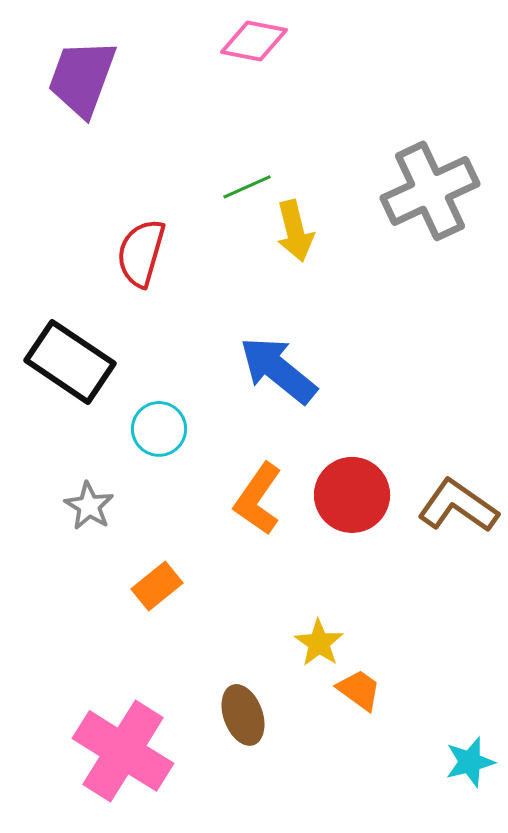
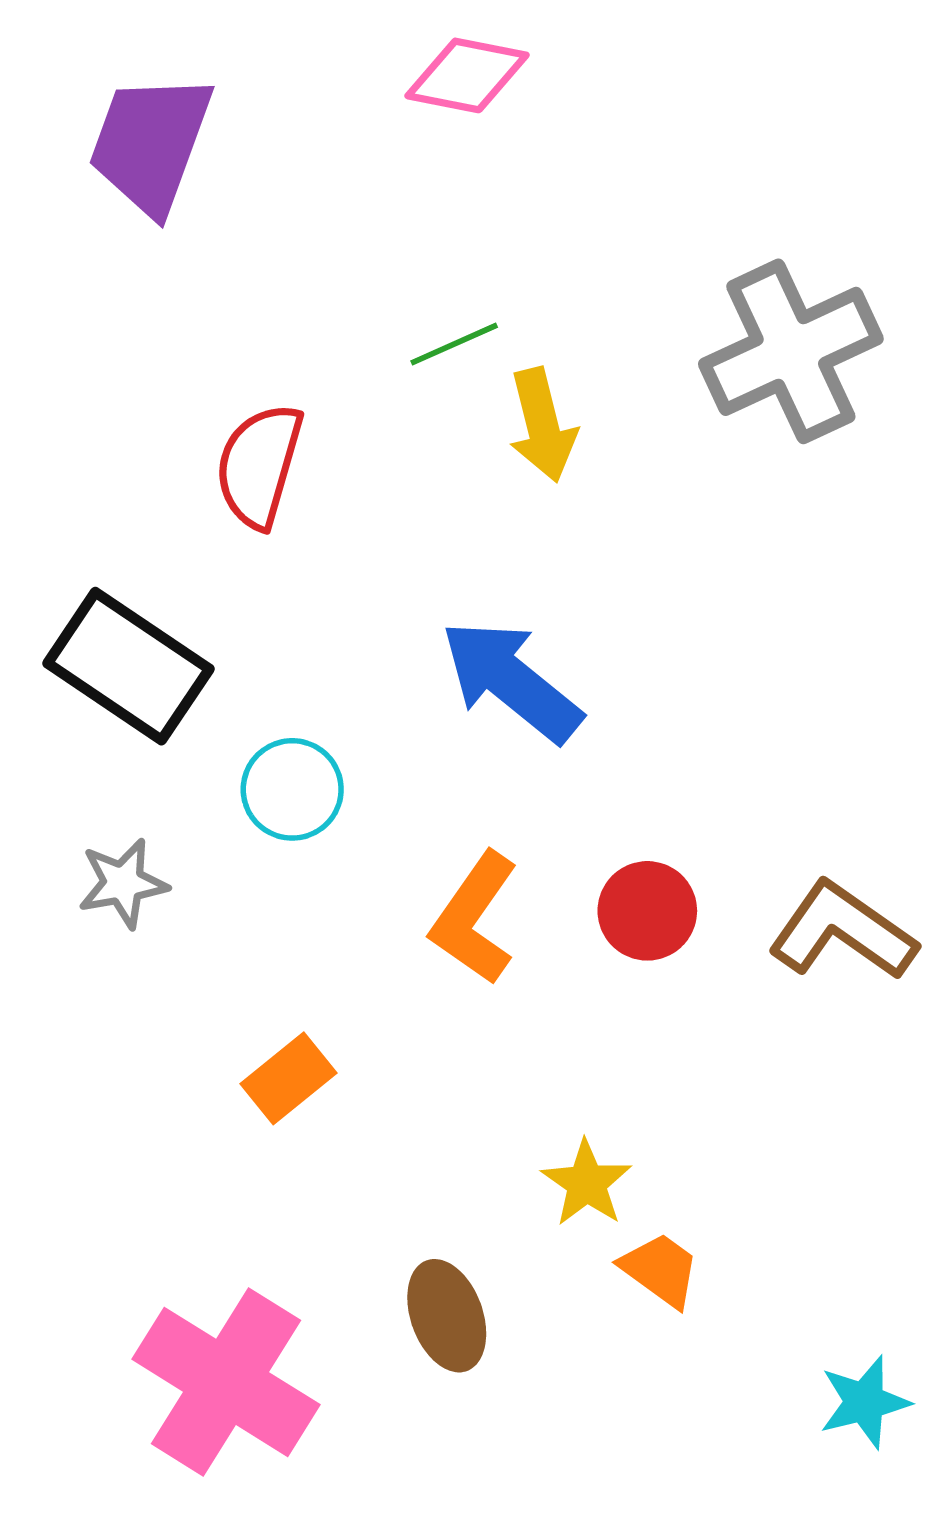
red circle: (352, 495) -> (647, 911), size x0.7
gray star: (89, 506) -> (123, 883), moved, turned 30

